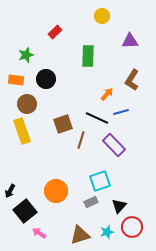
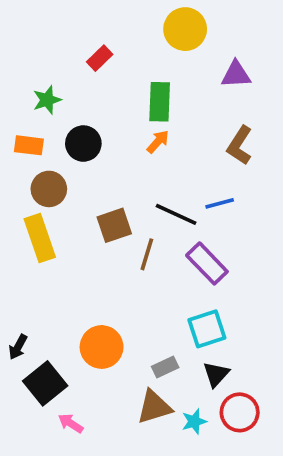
yellow circle: (102, 16) -> (185, 29), size x1.5
orange arrow: (107, 94) -> (158, 142), moved
cyan square: (100, 181) -> (207, 329), moved
brown triangle: (80, 235) -> (154, 407), moved

